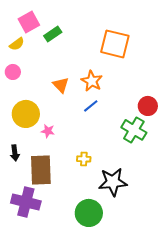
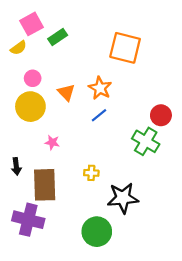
pink circle: (13, 72) -> (33, 78), moved
yellow circle: (26, 114) -> (30, 107), moved

